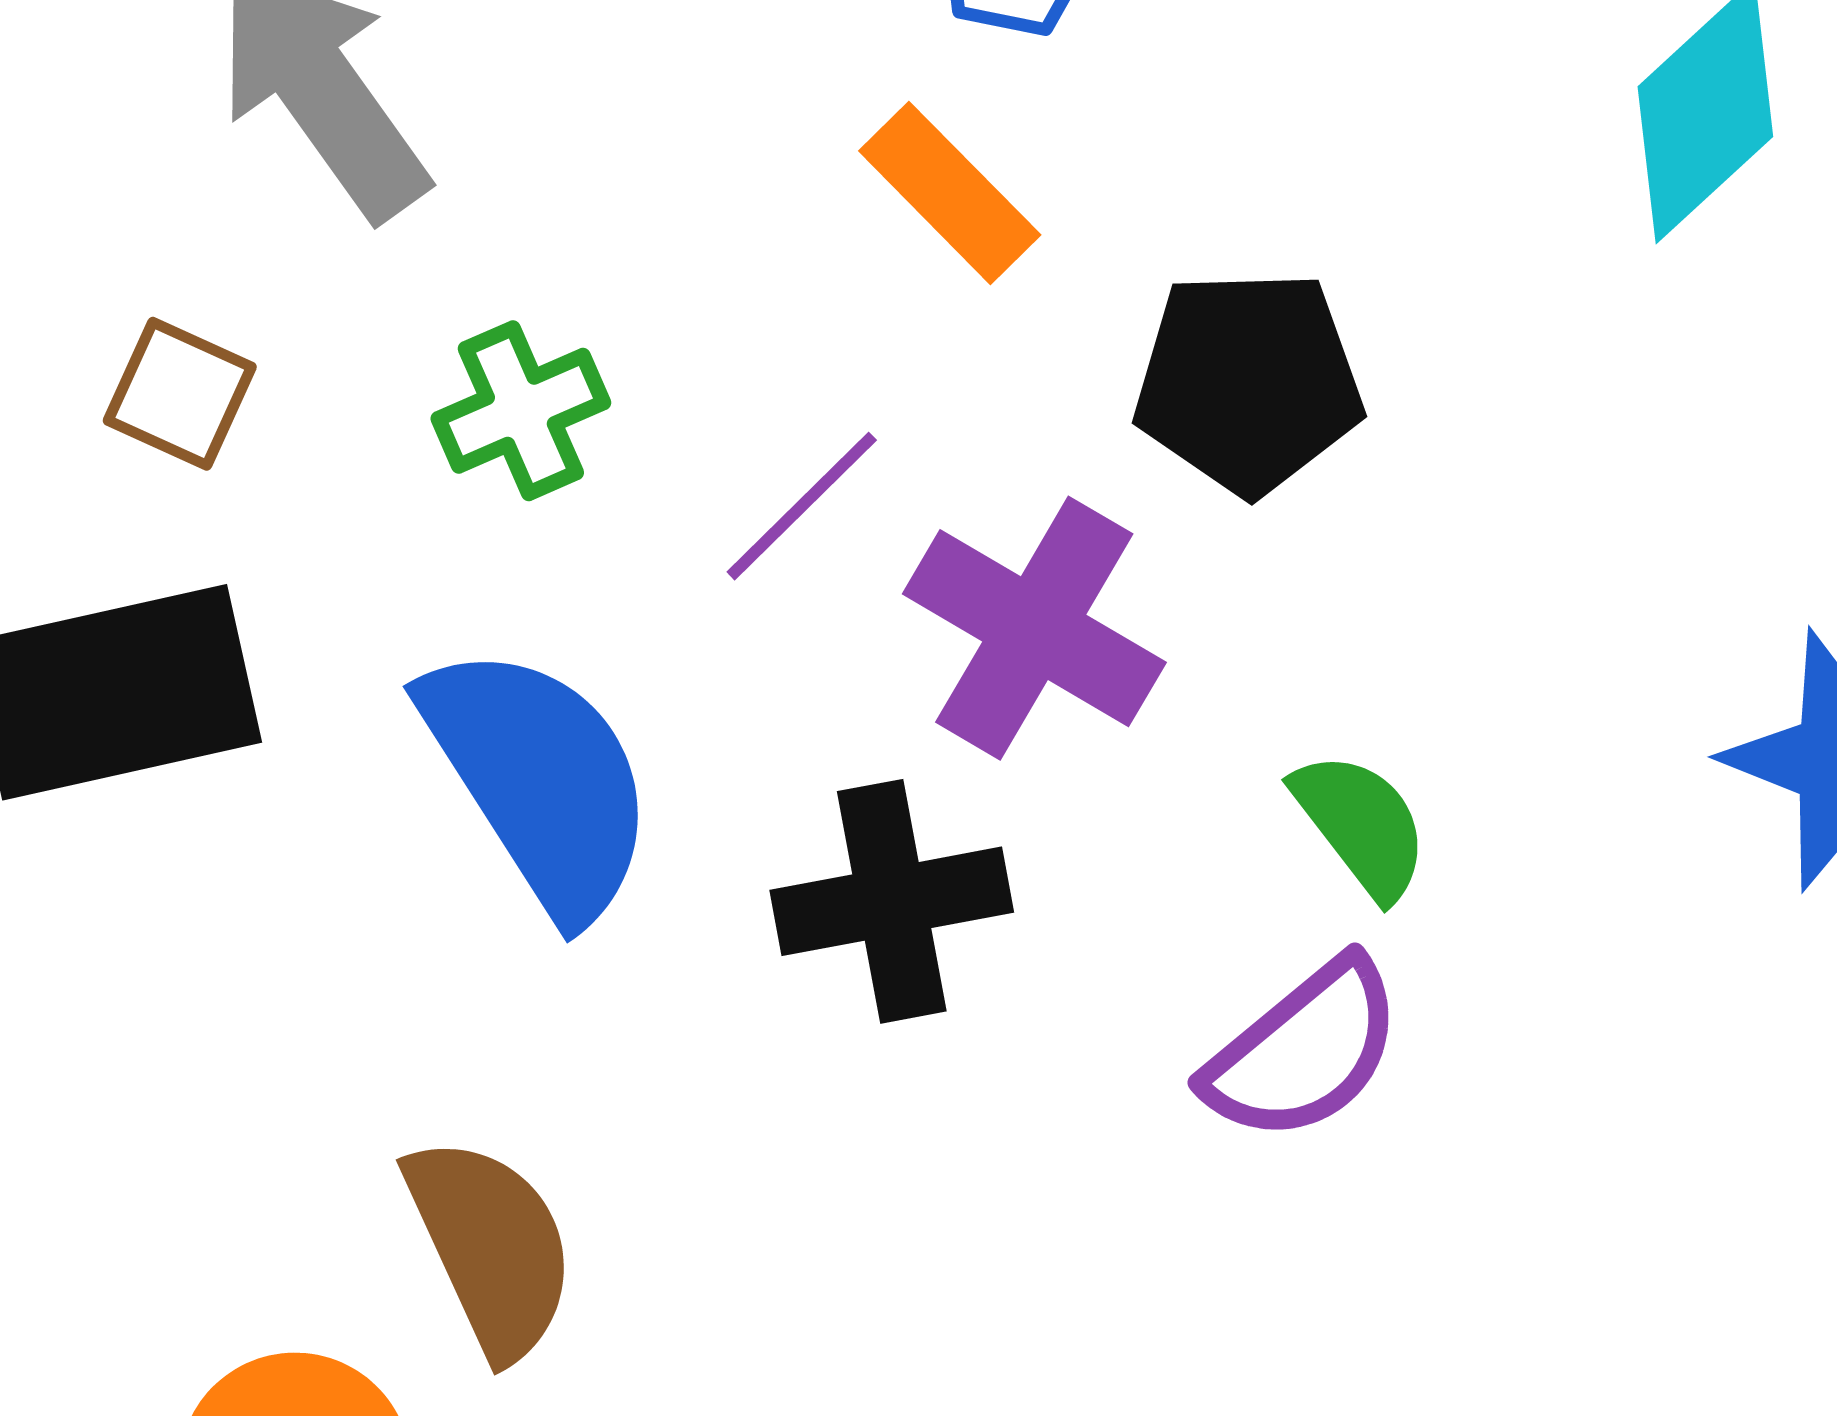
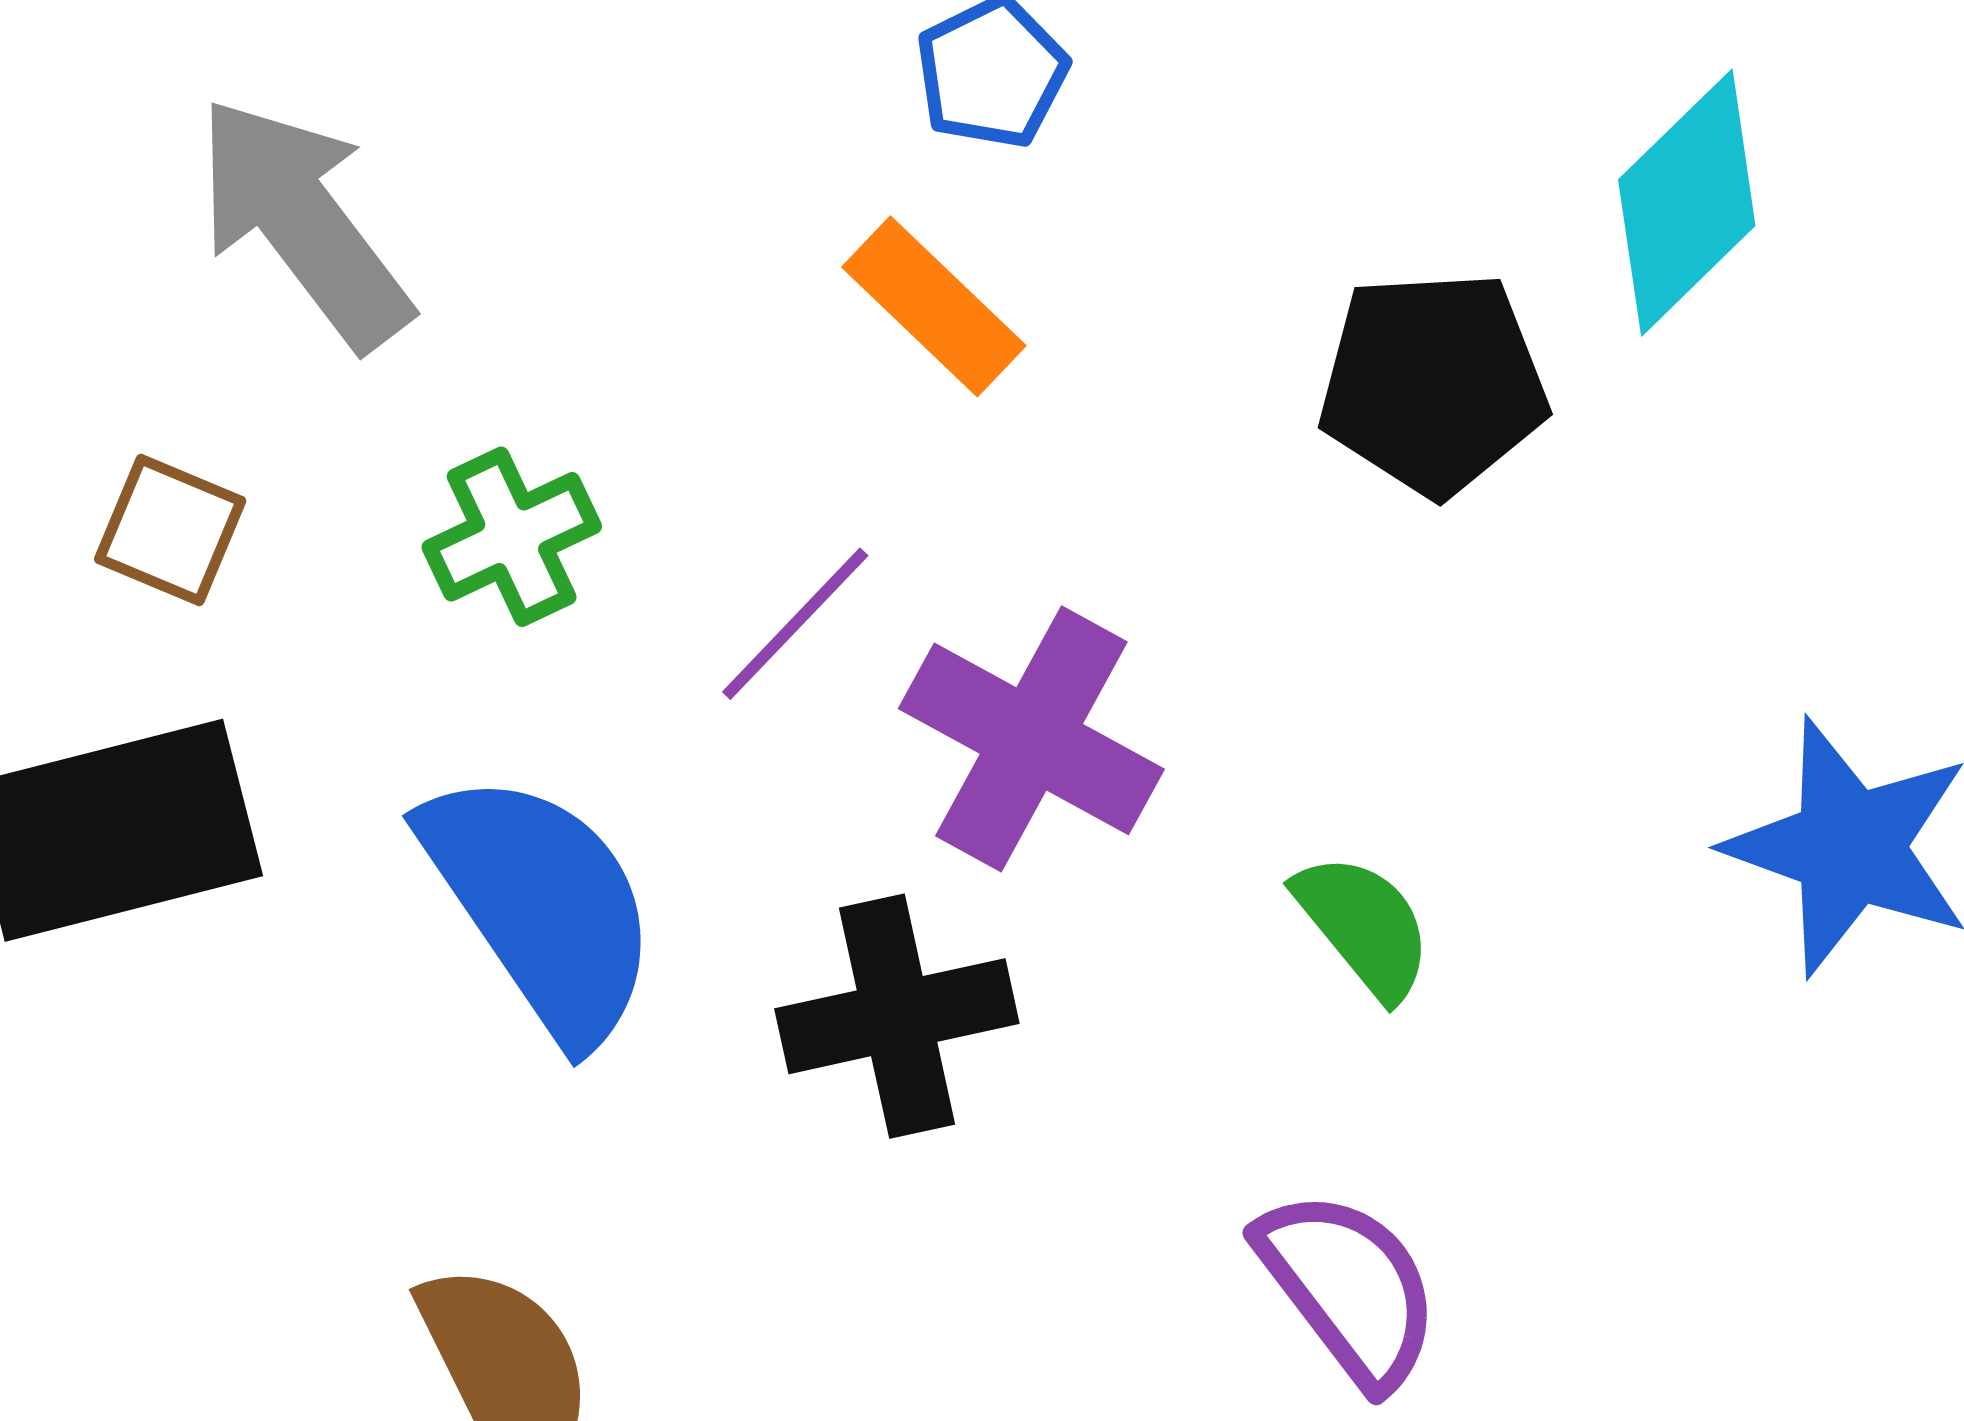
black pentagon: (1248, 382) -> (1433, 383), moved
purple semicircle: (1304, 1051) -> (1349, 1288), moved, turned -86

